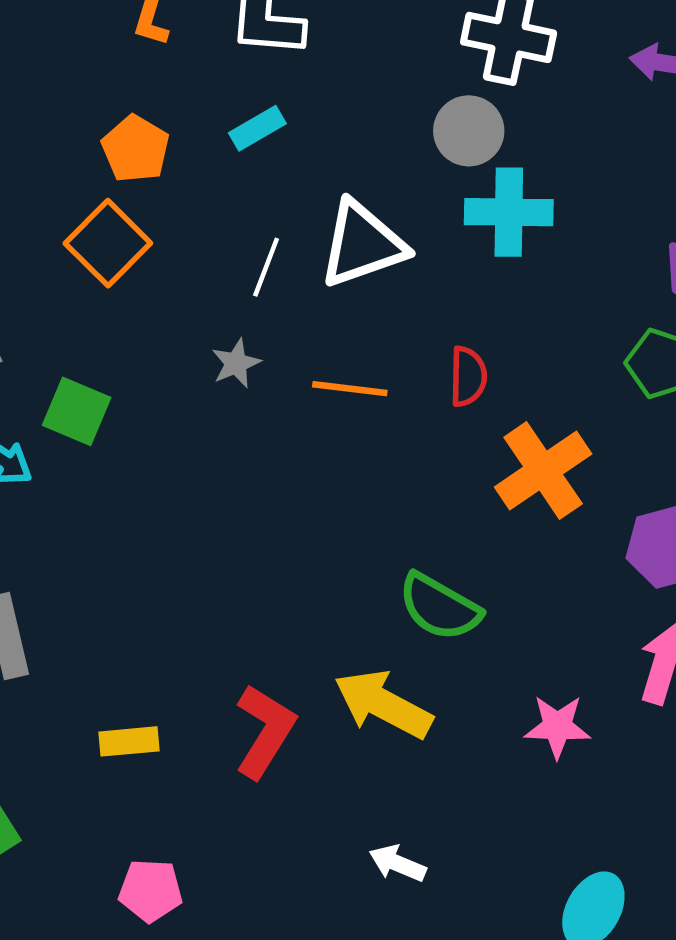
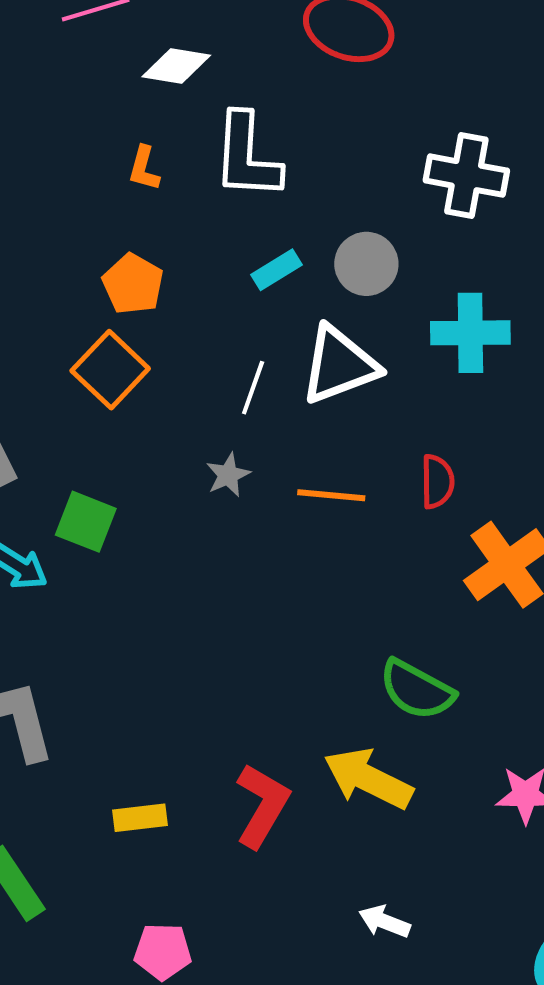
cyan rectangle: (257, 128) -> (277, 270), moved
gray circle: (469, 131) -> (366, 264), moved

